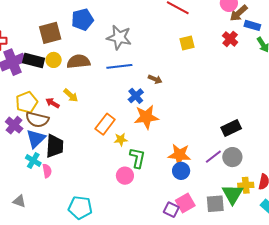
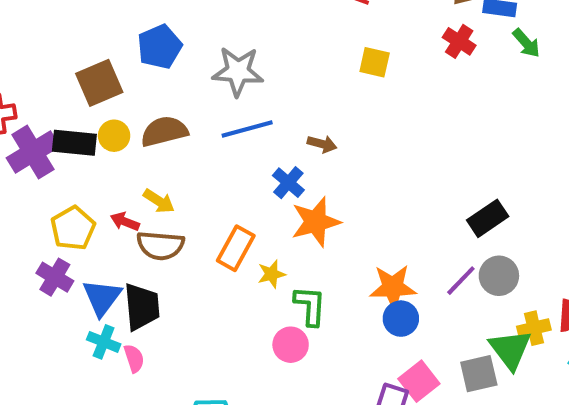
yellow square: (187, 43) -> (375, 62), turned 35
brown semicircle: (37, 120) -> (160, 245), moved

